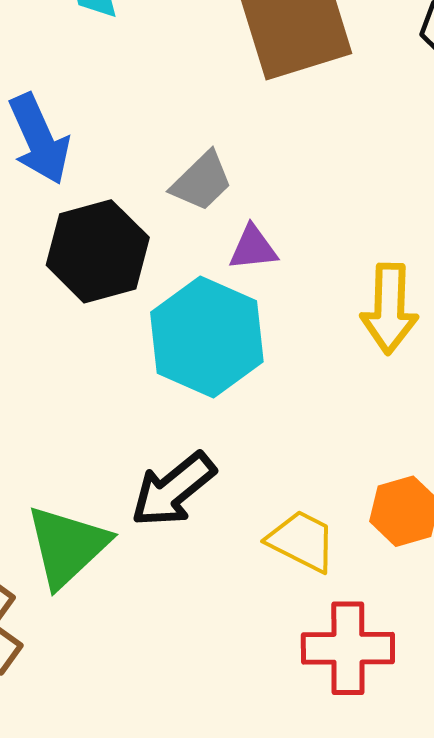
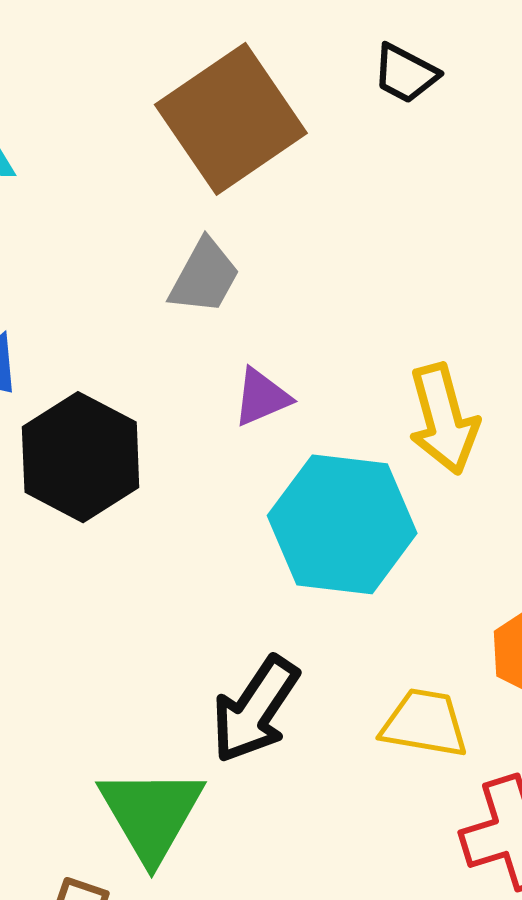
gray trapezoid: (202, 181) -> (204, 277), moved
cyan hexagon: (207, 337) -> (342, 524), moved

